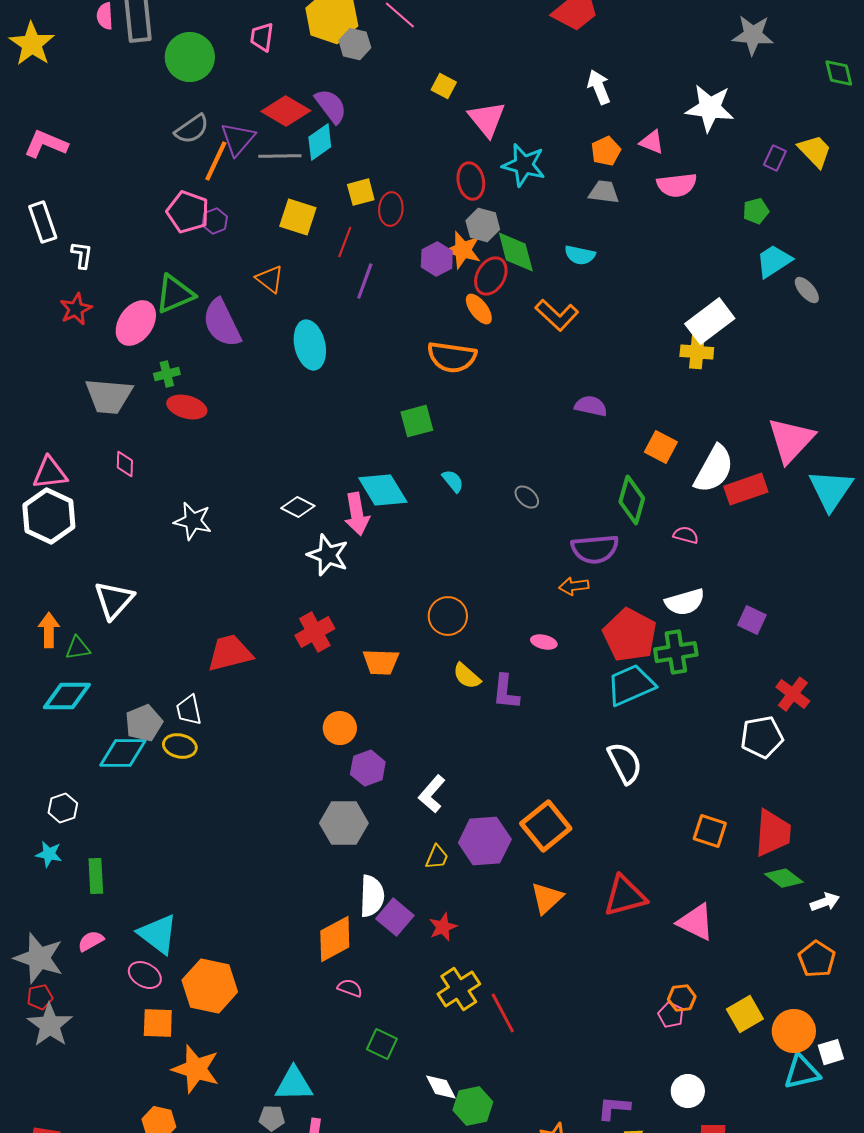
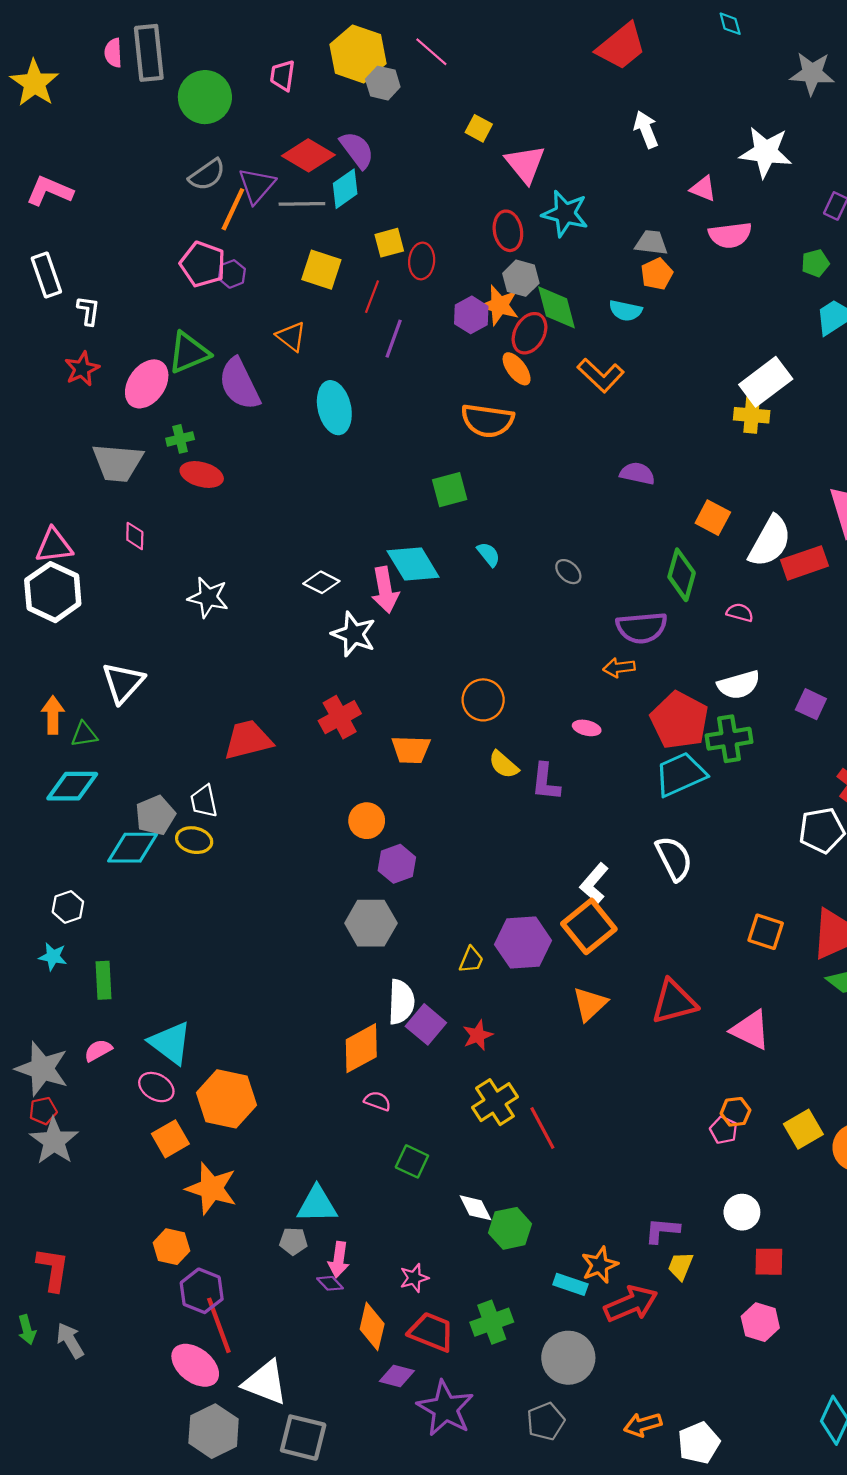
orange pentagon: (606, 151) -> (657, 274), moved
white L-shape: (432, 794) -> (594, 883), moved
orange square: (158, 1023) -> (170, 1139), turned -32

